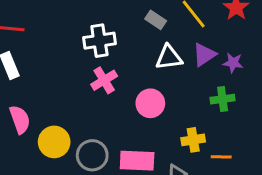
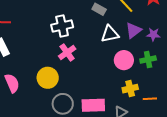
pink circle: (150, 103) -> (124, 60), moved
yellow circle: (54, 142) -> (48, 78), moved

